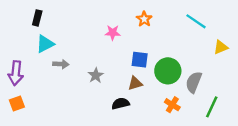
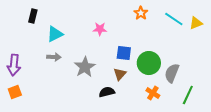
orange star: (144, 19) -> (141, 13), moved
cyan triangle: (45, 44) -> (55, 34), moved
yellow triangle: (221, 47) -> (196, 23), moved
gray star: (96, 75) -> (85, 67), size x1.5
brown triangle: (135, 83) -> (120, 74), turned -32

